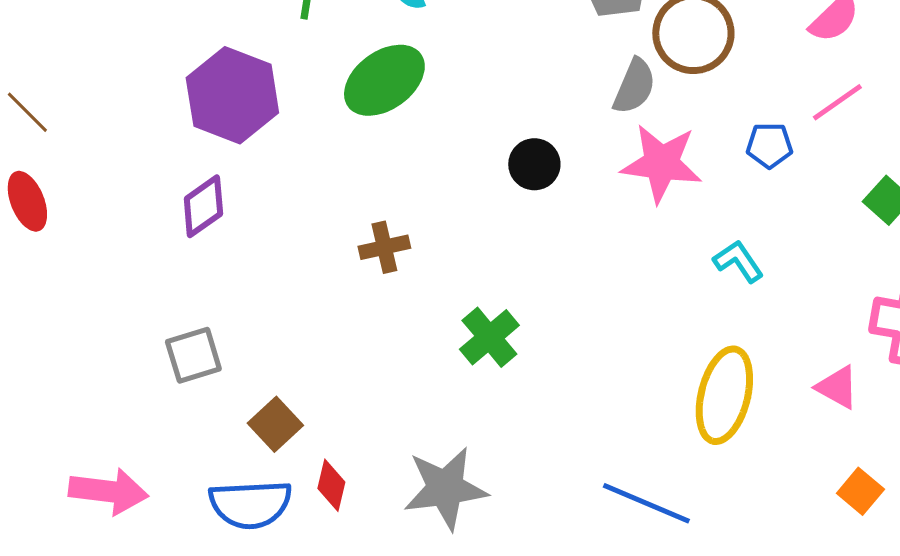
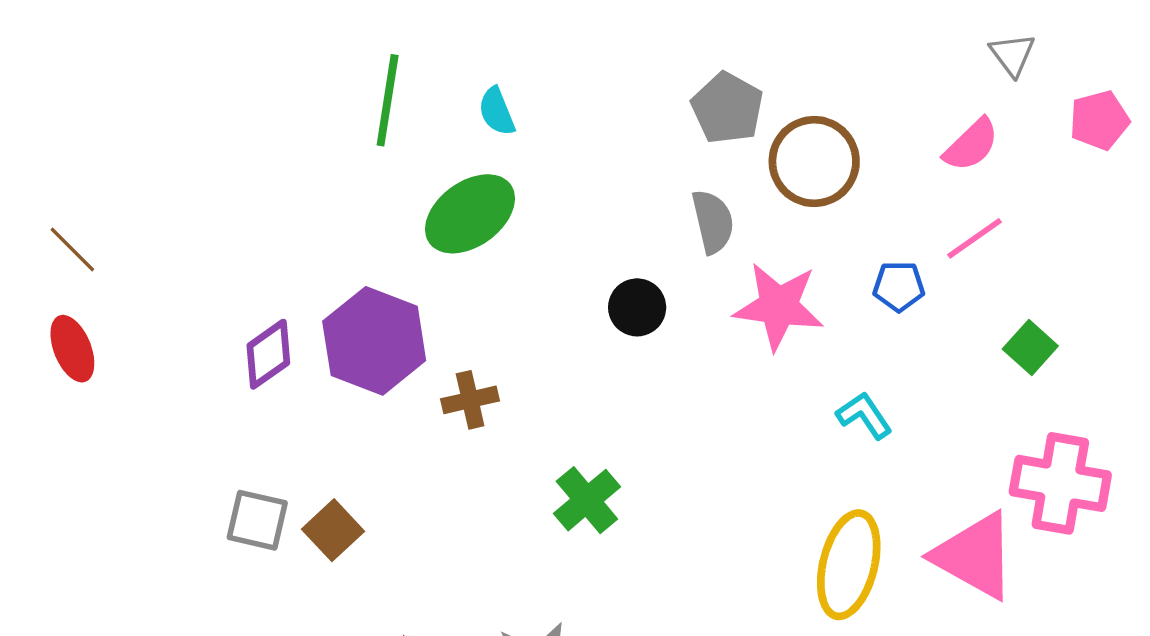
gray semicircle: (634, 86) -> (713, 222), moved, turned -36
purple hexagon: (232, 95) -> (374, 341), moved
gray square: (193, 355) -> (257, 520), turned 30
pink triangle: (837, 387) -> (975, 556), size x1.8
brown square: (275, 424) -> (333, 530), moved

